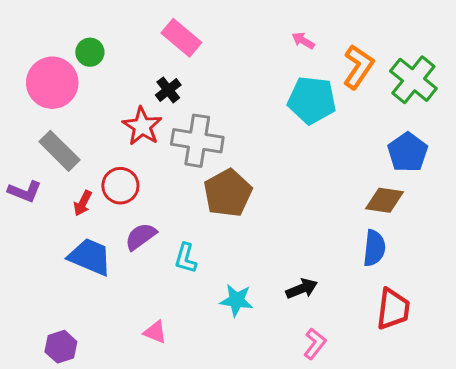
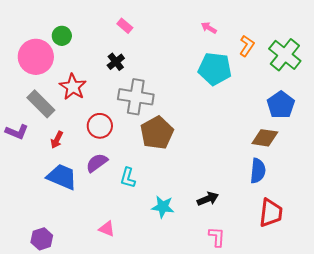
pink rectangle: (181, 38) -> (125, 26), size x0.6
orange L-shape: (358, 67) -> (247, 46), size x0.7
red star: (142, 126) -> (73, 87), moved
red circle: (120, 186) -> (100, 126), moved
pink L-shape: (315, 344) -> (217, 237), turned -35

